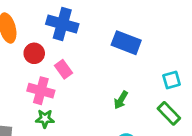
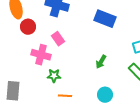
red circle: (34, 53) -> (28, 27), moved
green star: (45, 119) -> (54, 76), moved

